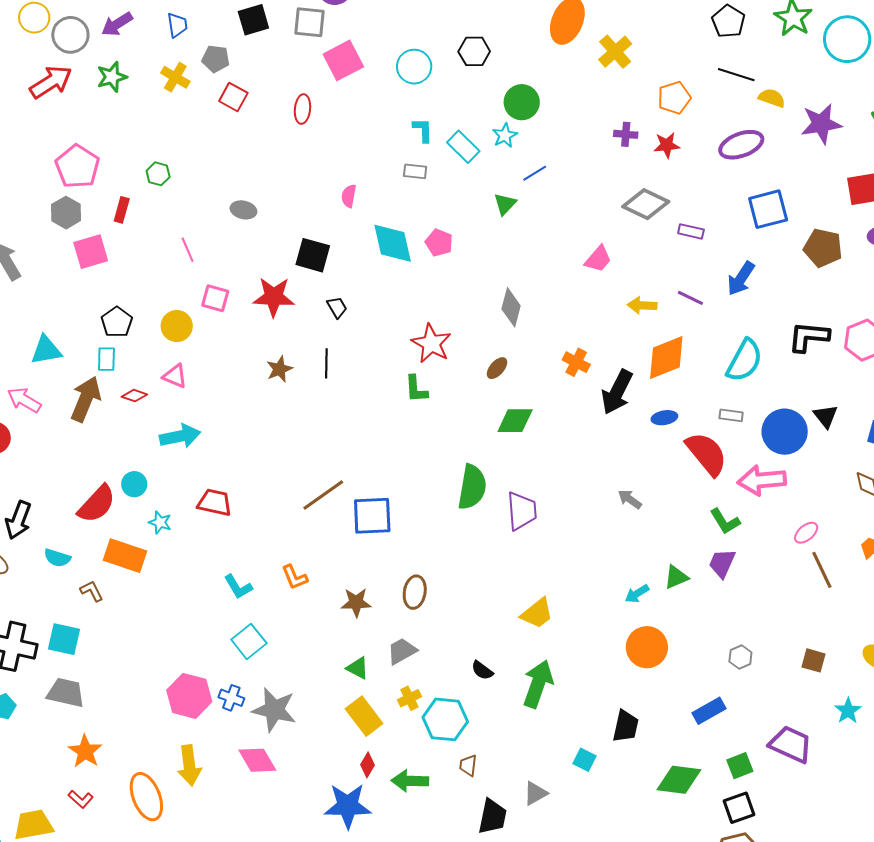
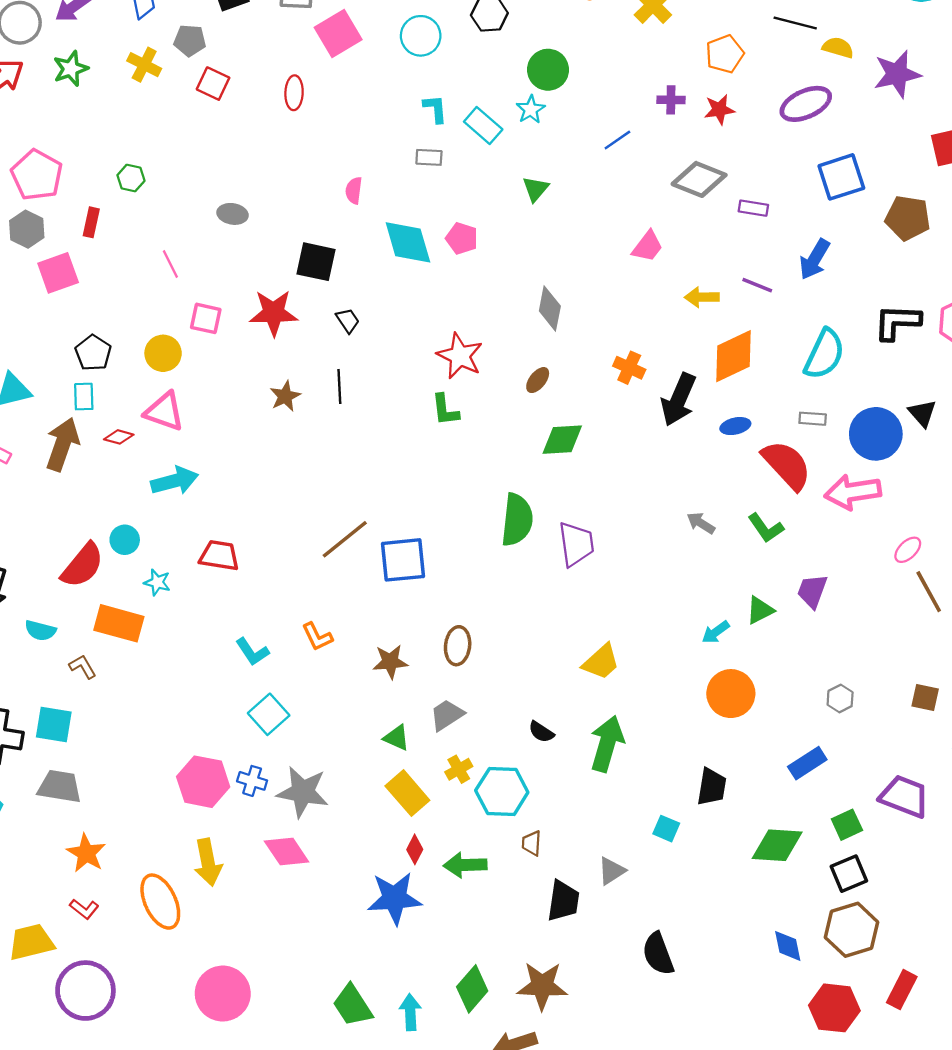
blue line: (535, 173) -> (617, 140), moved
pink triangle: (175, 376) -> (164, 412), size x1.4
green L-shape: (725, 521) -> (766, 528), moved

